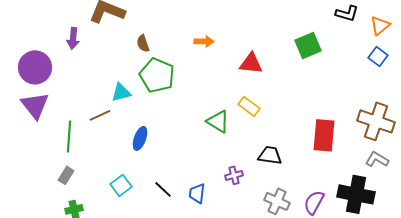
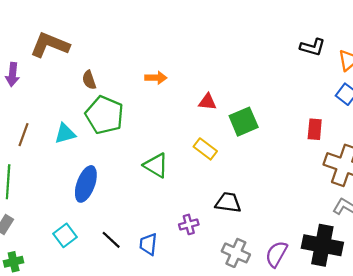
green square: (308, 45) -> (244, 122), moved
red triangle: (251, 63) -> (207, 102), size x0.7
brown line: (100, 115) -> (23, 135), moved, turned -45
green triangle: (218, 121) -> (156, 165), moved
red rectangle: (324, 135) -> (315, 129), moved, size x0.6
blue ellipse: (140, 138) -> (86, 184), size x1.4

